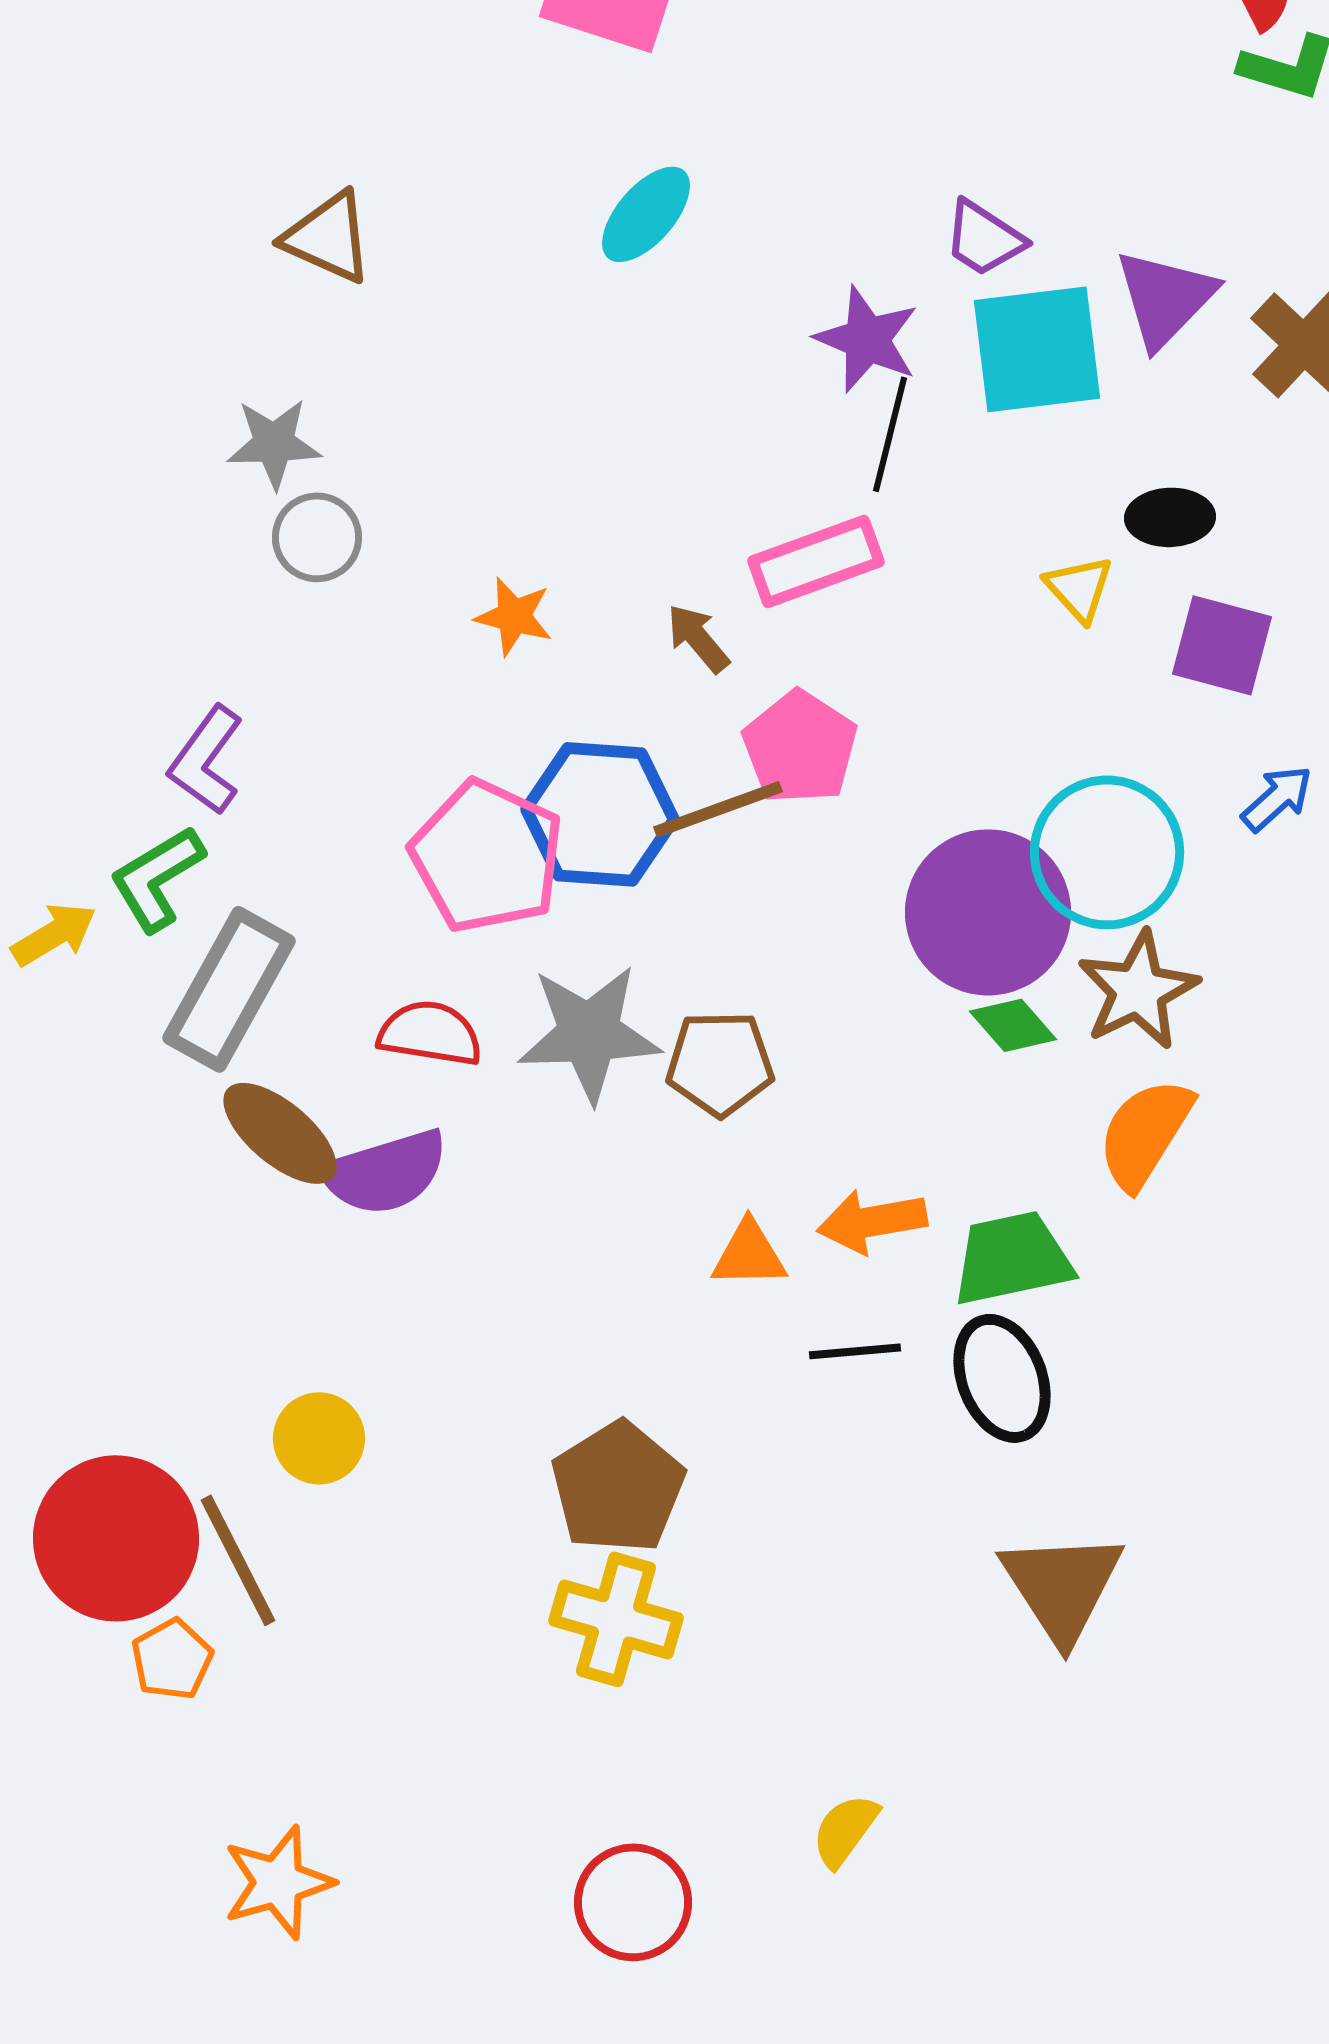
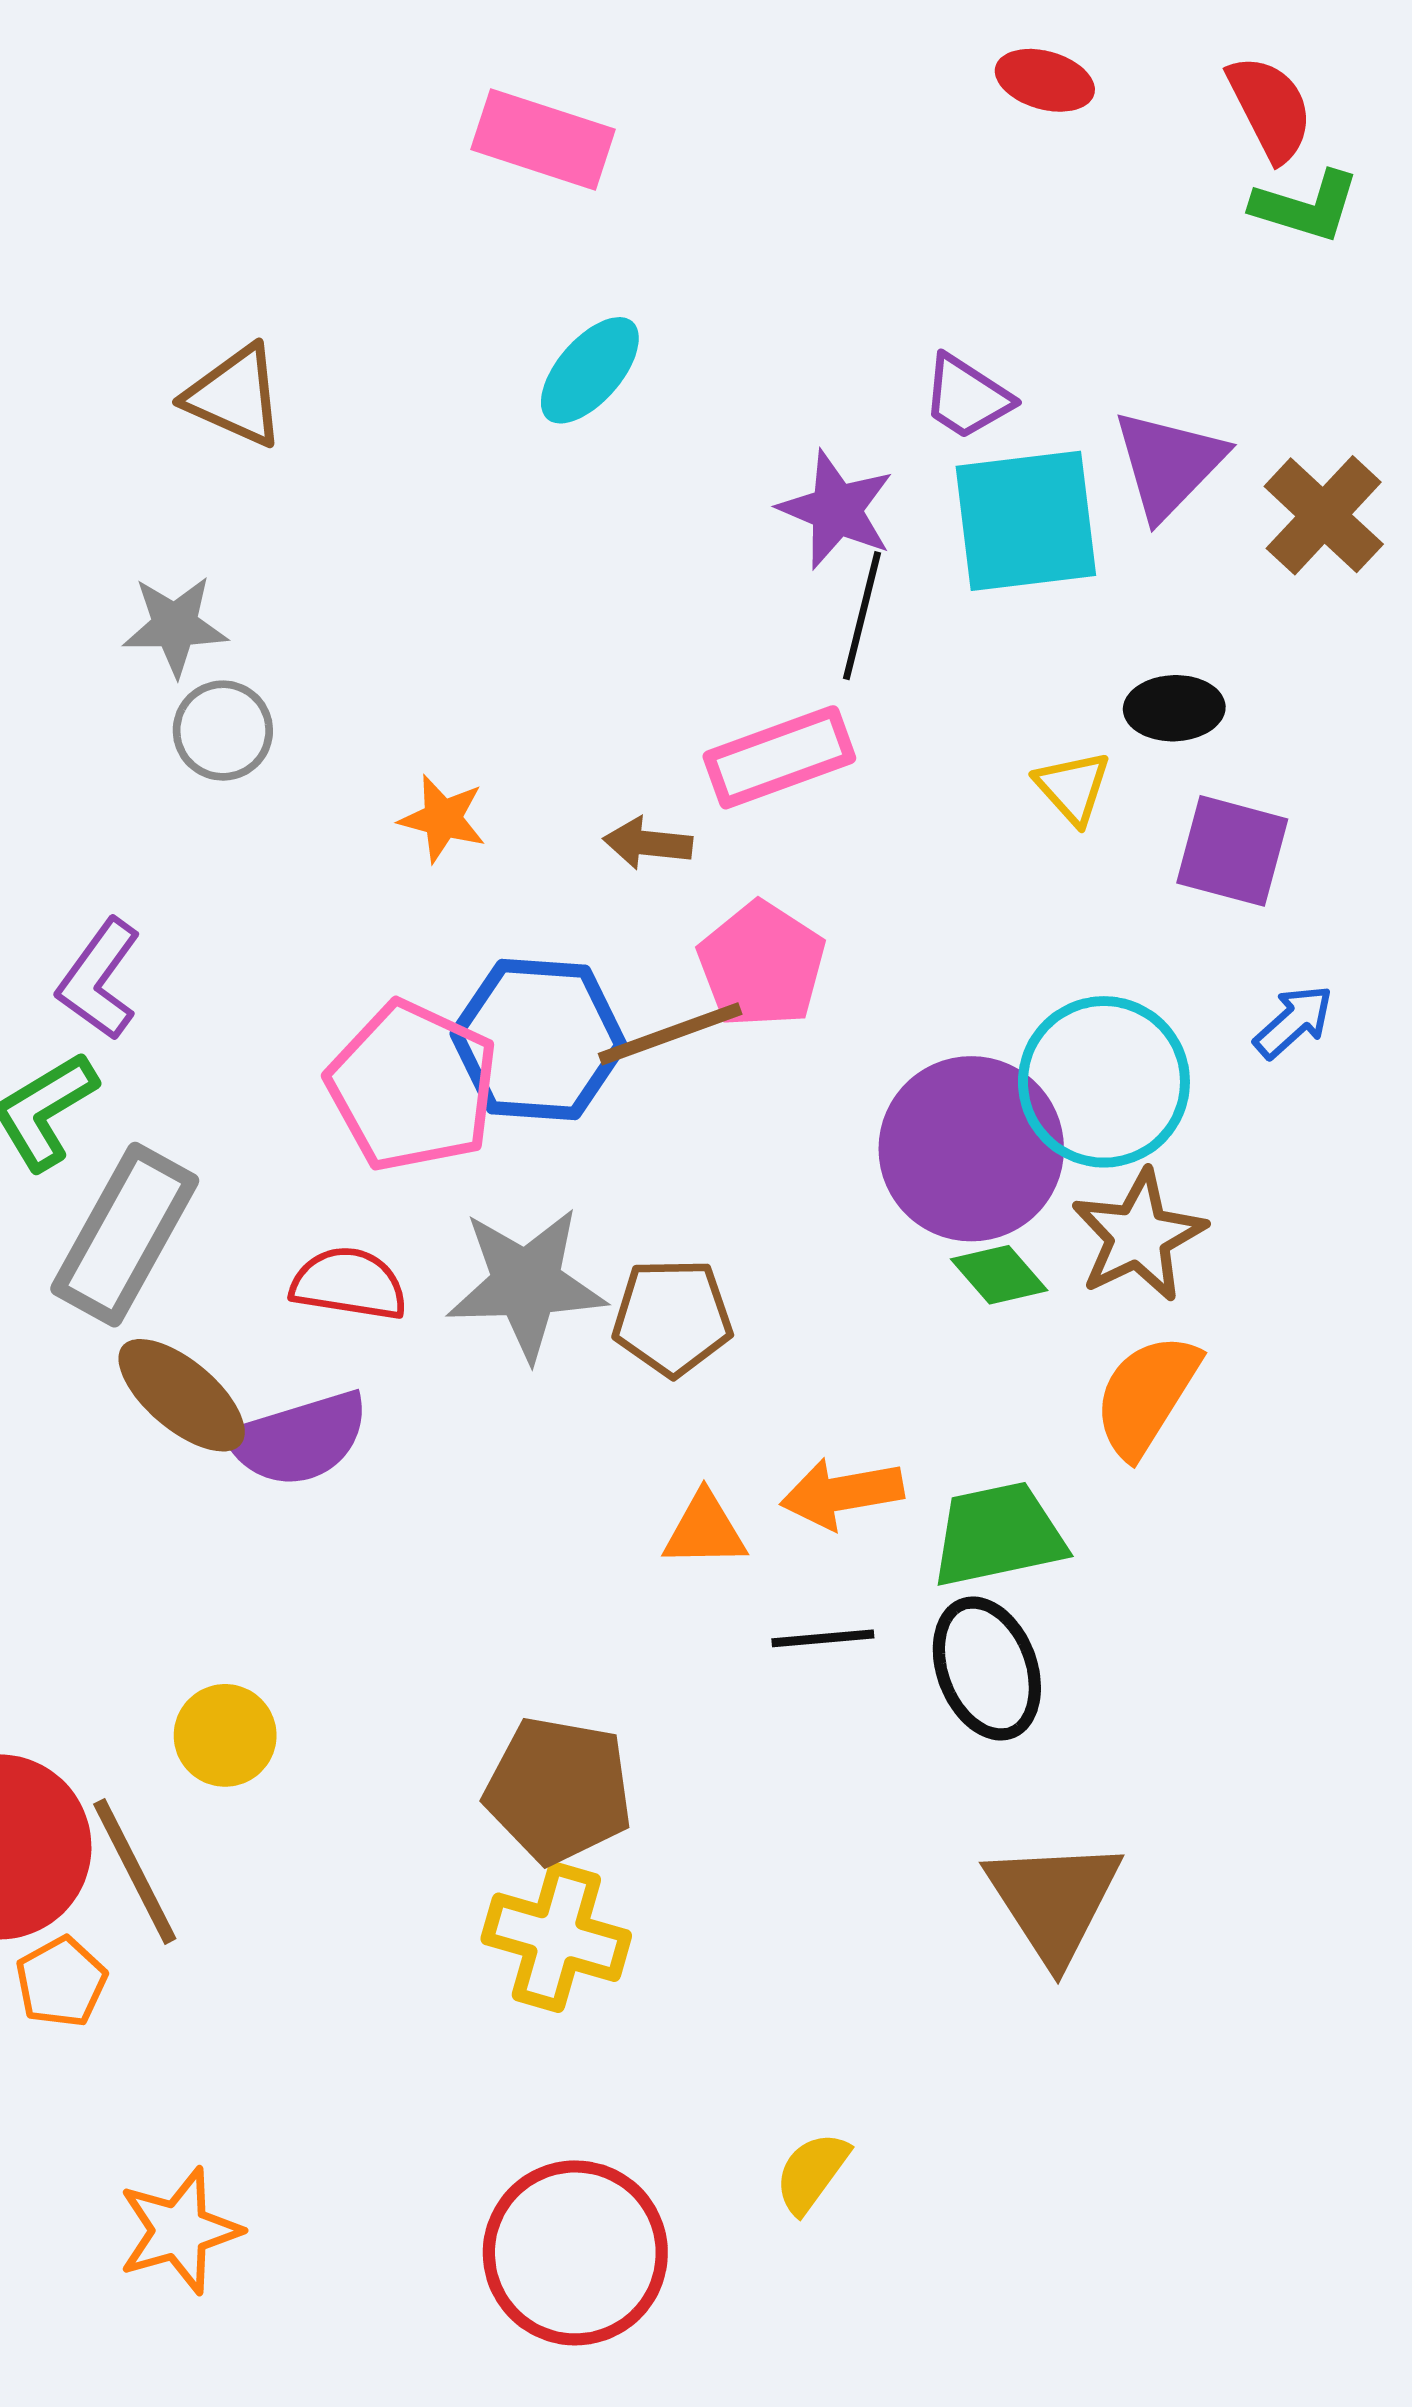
brown arrow: (698, 638) -> (648, 843), turned -44
brown pentagon: (618, 1487) -> (559, 1790), turned -30
red circle: (633, 1902) -> (575, 2253), size x1.4

